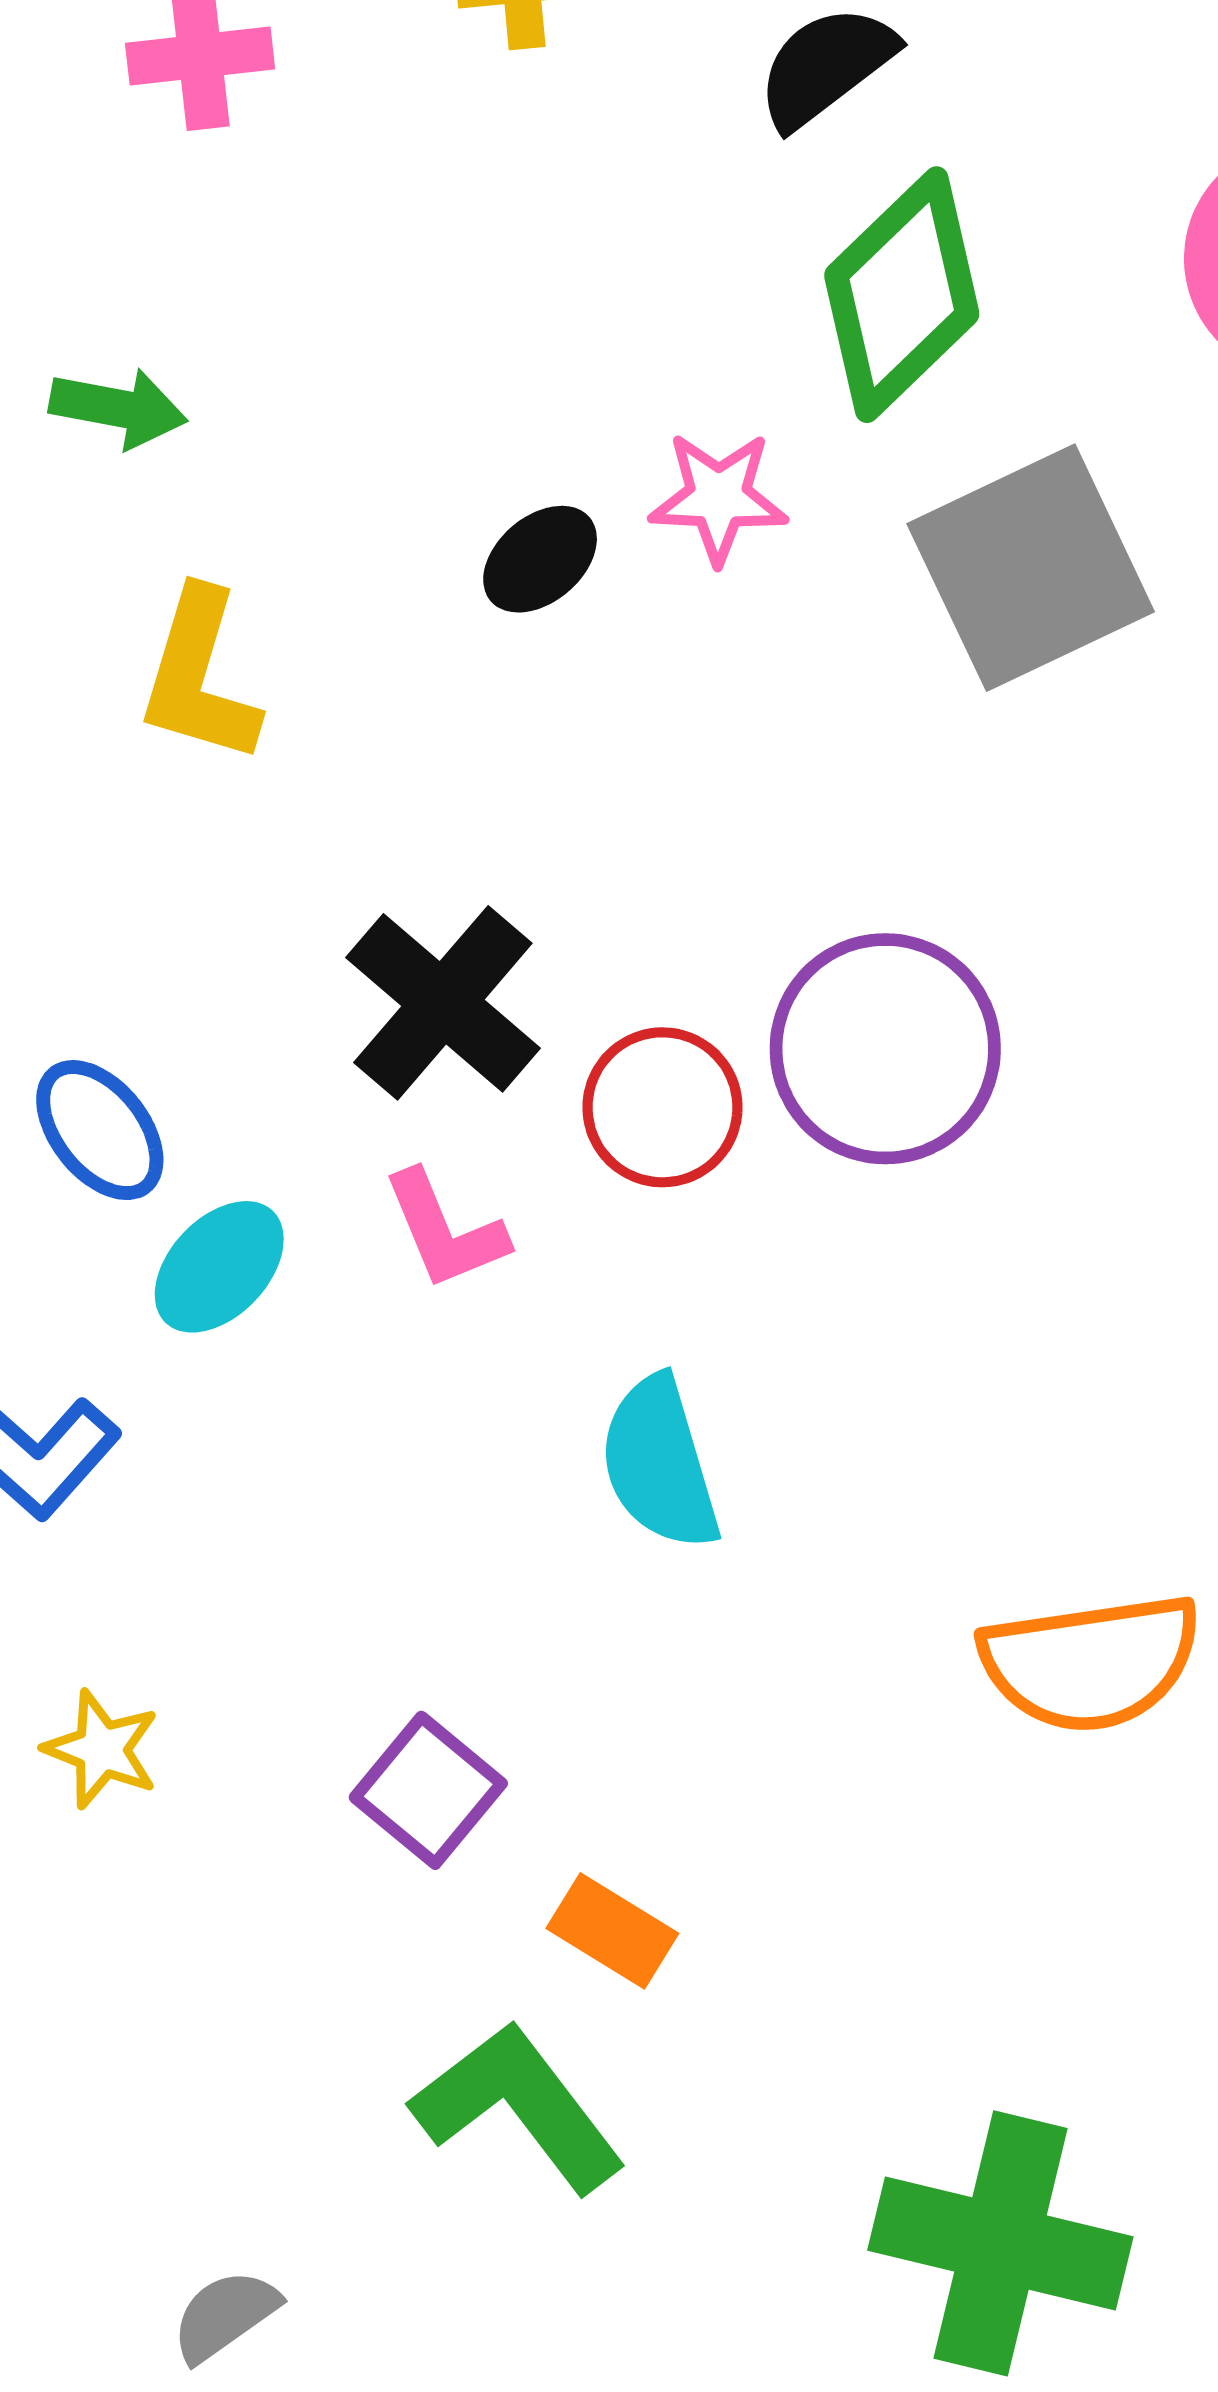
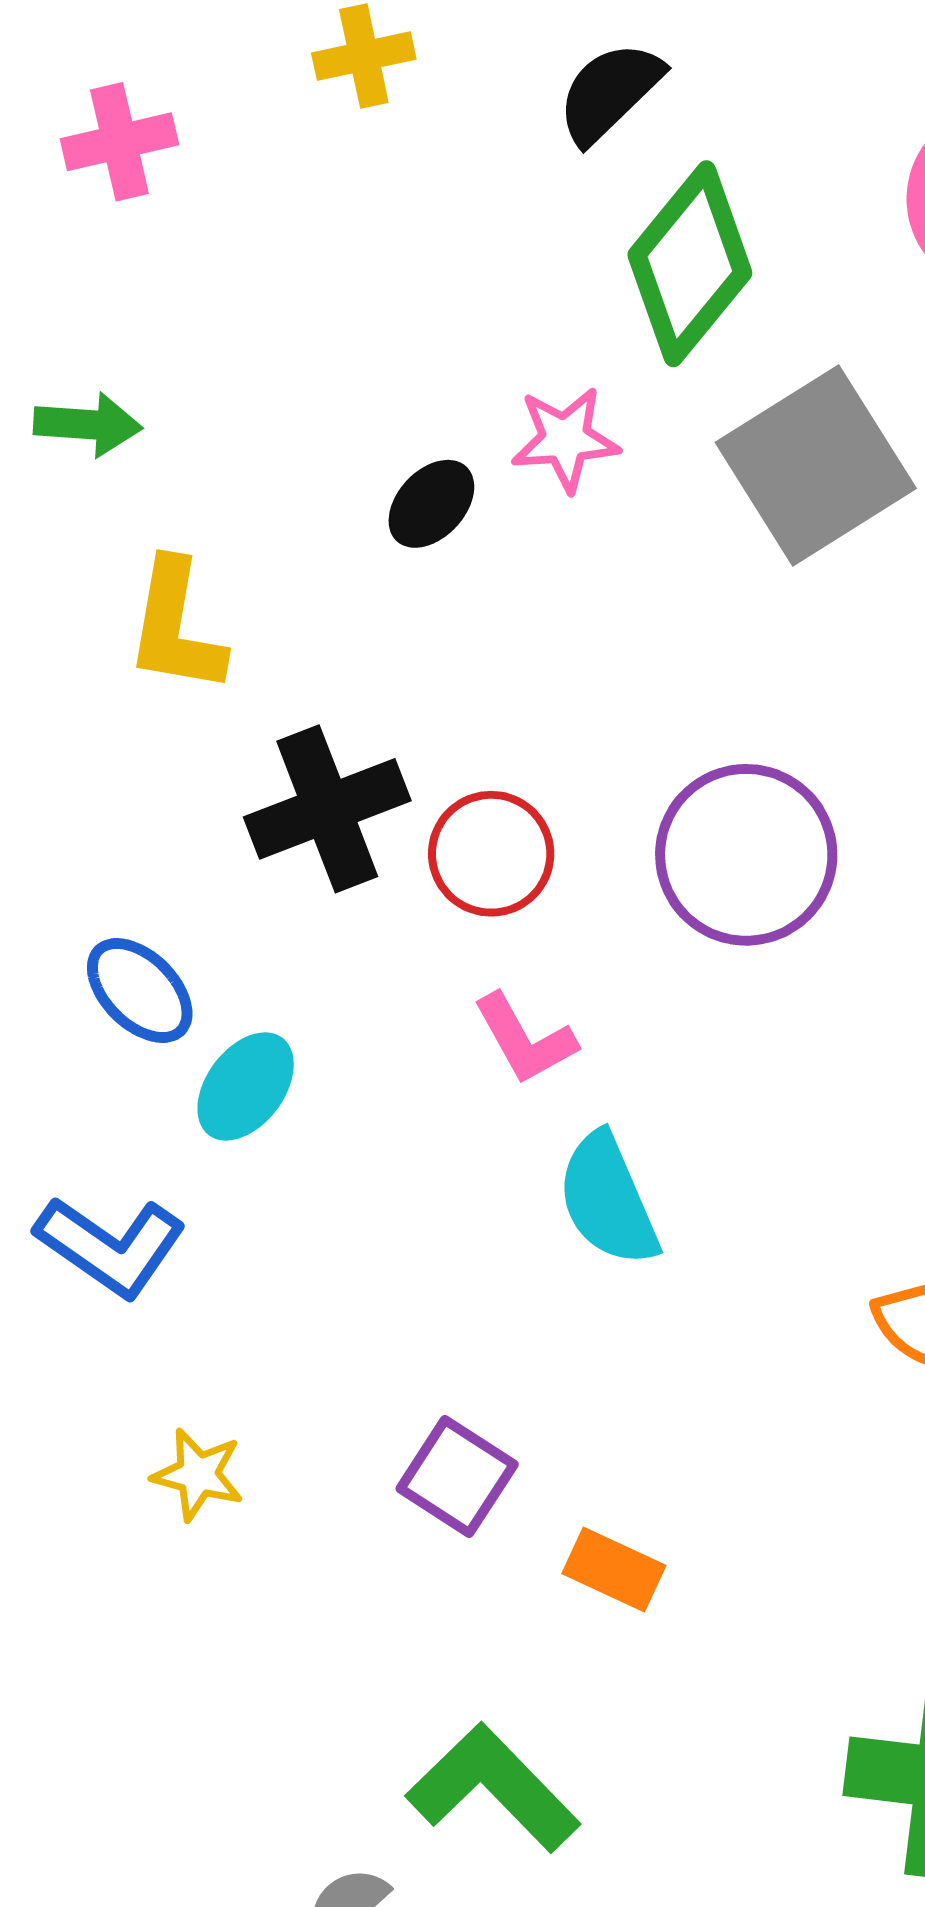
black cross: (443, 1003) -> (327, 809), moved, turned 35
red circle: (662, 1107) -> (491, 854), moved
pink L-shape: (445, 1230) -> (525, 1039), moved
green L-shape: (519, 2107) -> (493, 1788), moved

